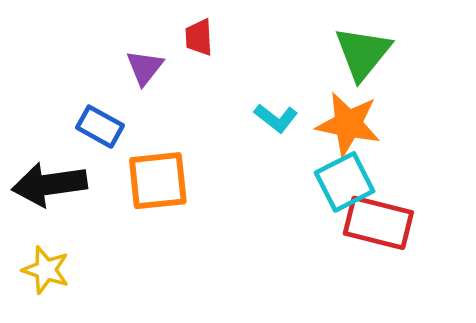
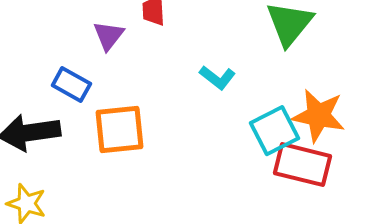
orange star: (348, 124) -> (318, 116), moved

